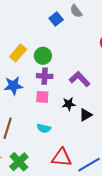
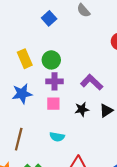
blue square: (56, 19) -> (49, 18), moved
yellow rectangle: (18, 53) -> (25, 59), turned -60
black triangle: (86, 115) -> (106, 110), moved

